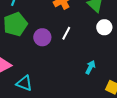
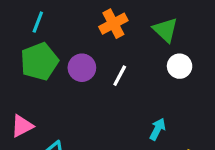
purple circle: (42, 37) -> (82, 68), moved

